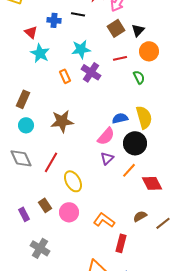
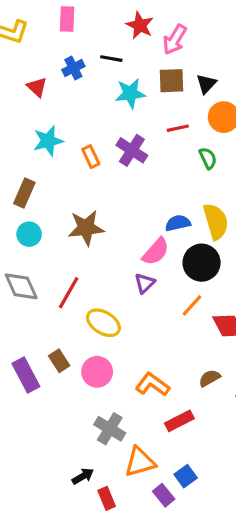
blue cross: (54, 20) -> (73, 68), turned -32
brown square: (116, 28) -> (171, 81), turned 30
cyan star: (81, 49) -> (130, 93), moved
cyan star: (40, 53) -> (48, 141), moved, turned 30
purple triangle: (107, 158) -> (145, 283), moved
yellow ellipse: (73, 181) -> (103, 323), turned -30
purple rectangle: (24, 214) -> (26, 375), size x1.5
red rectangle: (121, 243) -> (179, 421), turned 48
gray cross: (40, 248) -> (110, 429), moved

